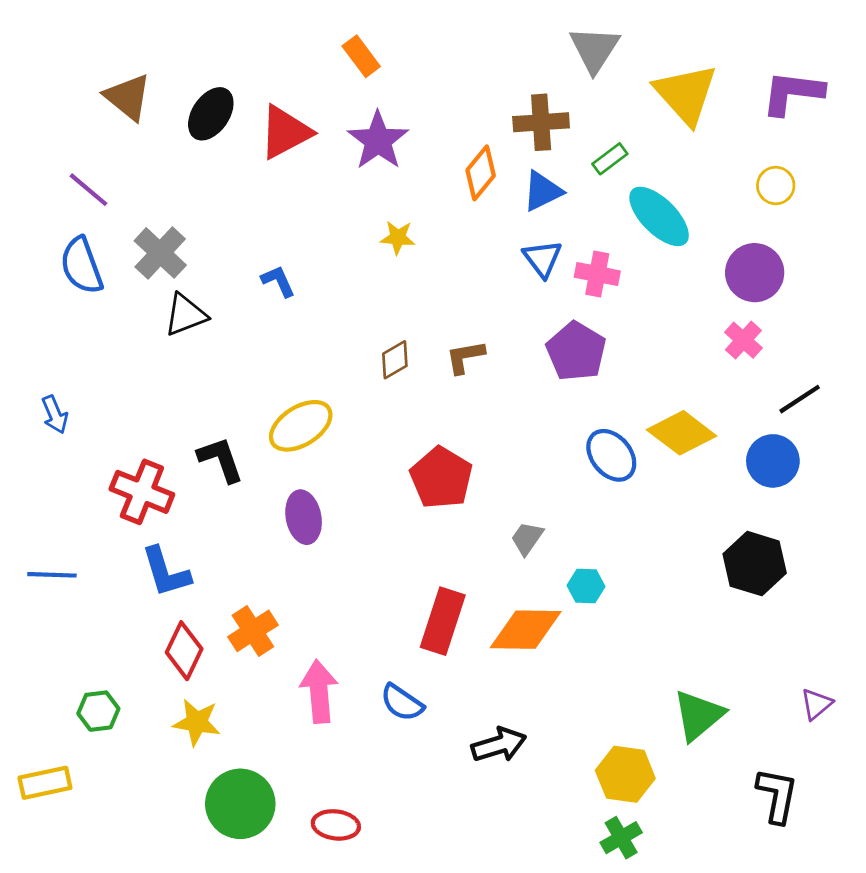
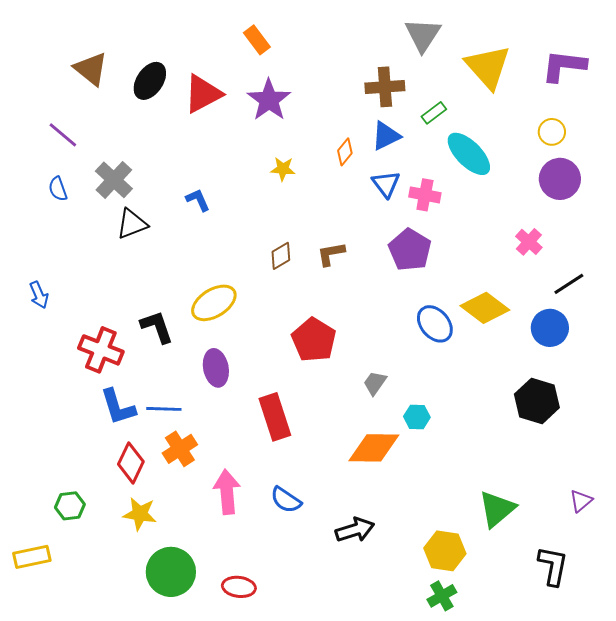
orange diamond: (481, 173) -> (345, 152), moved, size x0.7
blue semicircle: (82, 266) -> (58, 189), size x0.6
purple circle: (755, 273) -> (560, 179), moved
blue line: (52, 575) -> (164, 409), moved
red rectangle: (443, 621) -> (275, 417), moved, turned -36

